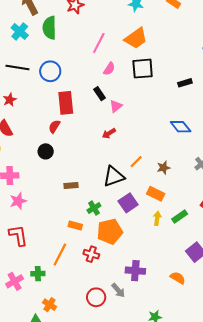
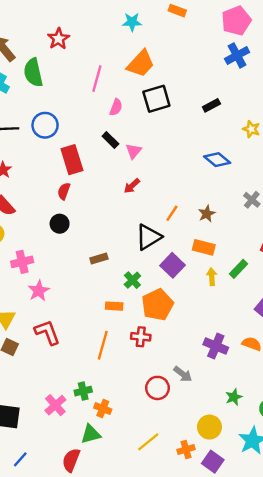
purple cross: (135, 271) -> (216, 346), moved, turned 30
green cross: (38, 274) -> (83, 391), moved
pink cross: (15, 281) -> (55, 405), moved

